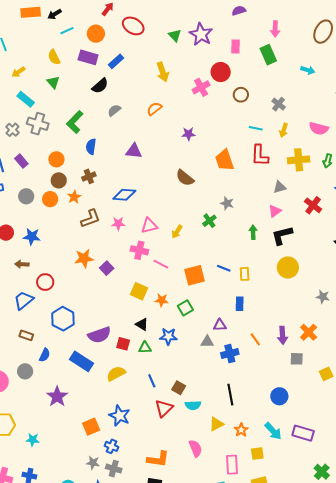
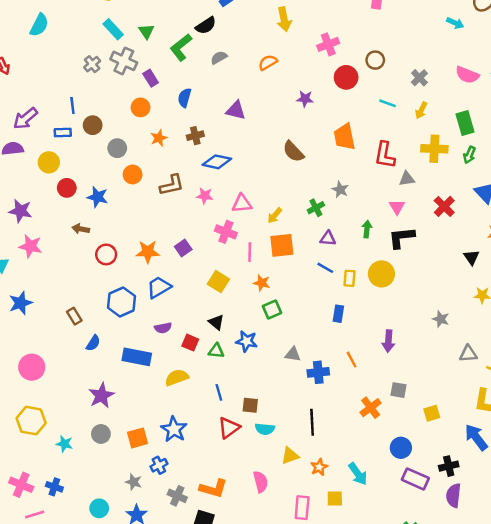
green rectangle: (268, 55) -> (465, 123), moved
cyan arrow: (308, 70) -> (455, 23), moved
red circle: (221, 72) -> (346, 77), moved
green triangle: (53, 82) -> (146, 31), moved
green L-shape: (75, 122) -> (181, 47), moved
pink semicircle: (319, 128) -> (467, 75), moved
red L-shape: (260, 155) -> (385, 155), moved
purple rectangle: (21, 161) -> (151, 78), moved
brown cross: (89, 176) -> (195, 136), moved
brown circle: (59, 180) -> (93, 125), moved
gray circle: (26, 196) -> (117, 148), moved
orange star: (74, 197) -> (159, 138), moved
orange circle: (50, 199) -> (133, 174), moved
pink triangle: (275, 211) -> (397, 207), turned -32
orange star: (84, 258) -> (148, 252), moved
pink line: (161, 264) -> (250, 252), turned 56
yellow circle: (288, 267) -> (381, 274), moved
orange square: (195, 275) -> (282, 245), moved
blue trapezoid: (24, 300) -> (159, 287), moved
orange star: (162, 300) -> (262, 283), moved
purple triangle: (220, 325) -> (328, 238), moved
orange cross: (309, 332) -> (371, 408), moved
brown rectangle: (26, 335) -> (74, 316), turned 32
purple semicircle: (99, 335) -> (163, 328), size x0.6
purple arrow: (282, 335) -> (388, 341), moved
blue rectangle: (81, 361) -> (137, 357), turned -30
gray circle: (25, 371) -> (101, 434), moved
brown square: (179, 388) -> (250, 405), turned -32
blue circle: (279, 396) -> (401, 448), moved
purple rectangle: (303, 433) -> (415, 479), moved
blue cross: (111, 446) -> (159, 465), turned 32
gray cross: (114, 469) -> (177, 496), moved

